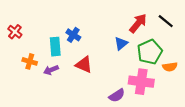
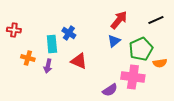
black line: (166, 21) -> (156, 20), turned -63
red arrow: (138, 23) -> (119, 20), moved
red cross: (15, 32) -> (14, 30), turned -32
purple arrow: (51, 70) -> (48, 66), turned -56

